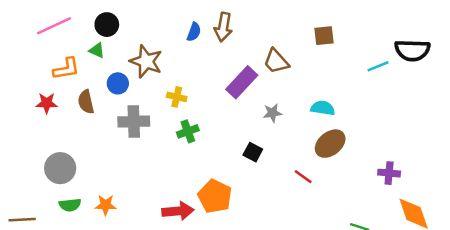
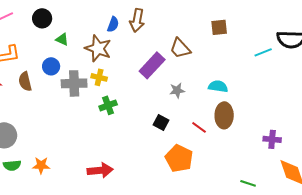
green triangle: (97, 50) -> (62, 39), moved
brown star: (146, 61) -> (98, 48), moved
gray cross: (134, 121) -> (74, 83), moved
brown ellipse: (330, 144) -> (224, 115), turned -50
red line: (303, 177) -> (199, 127), moved
orange pentagon: (215, 196) -> (179, 158), moved

